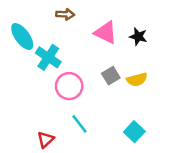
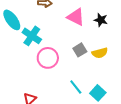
cyan line: (80, 124) -> (76, 87), moved

